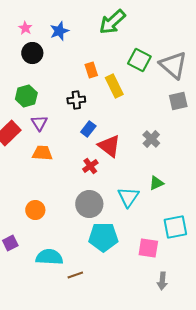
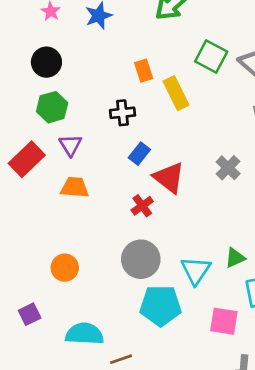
black circle: (32, 53) -> (46, 62), moved
green triangle: (156, 183) -> (235, 258), moved
cyan triangle: (128, 197) -> (196, 270), moved

